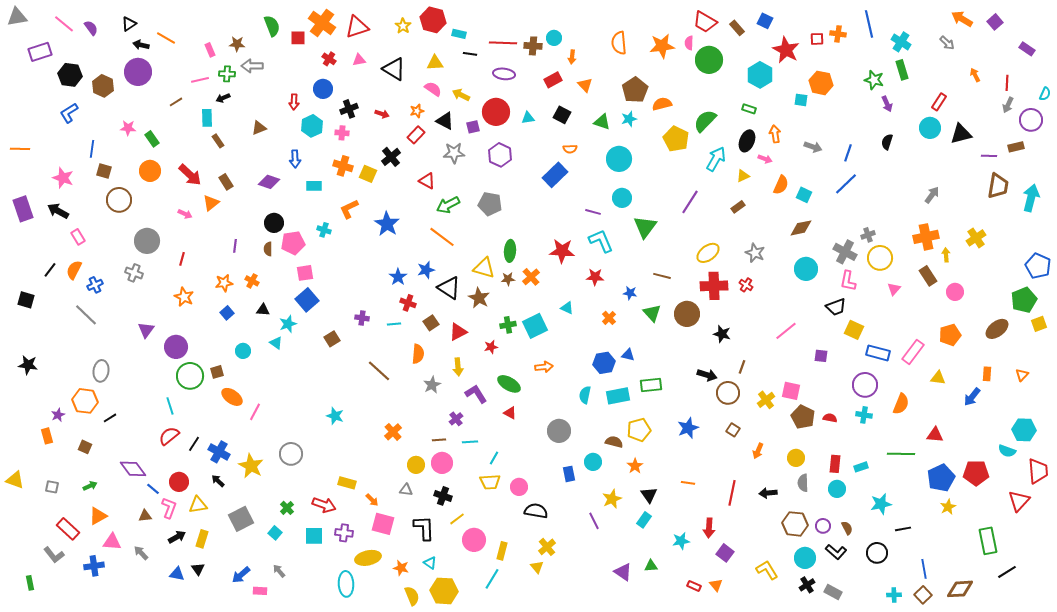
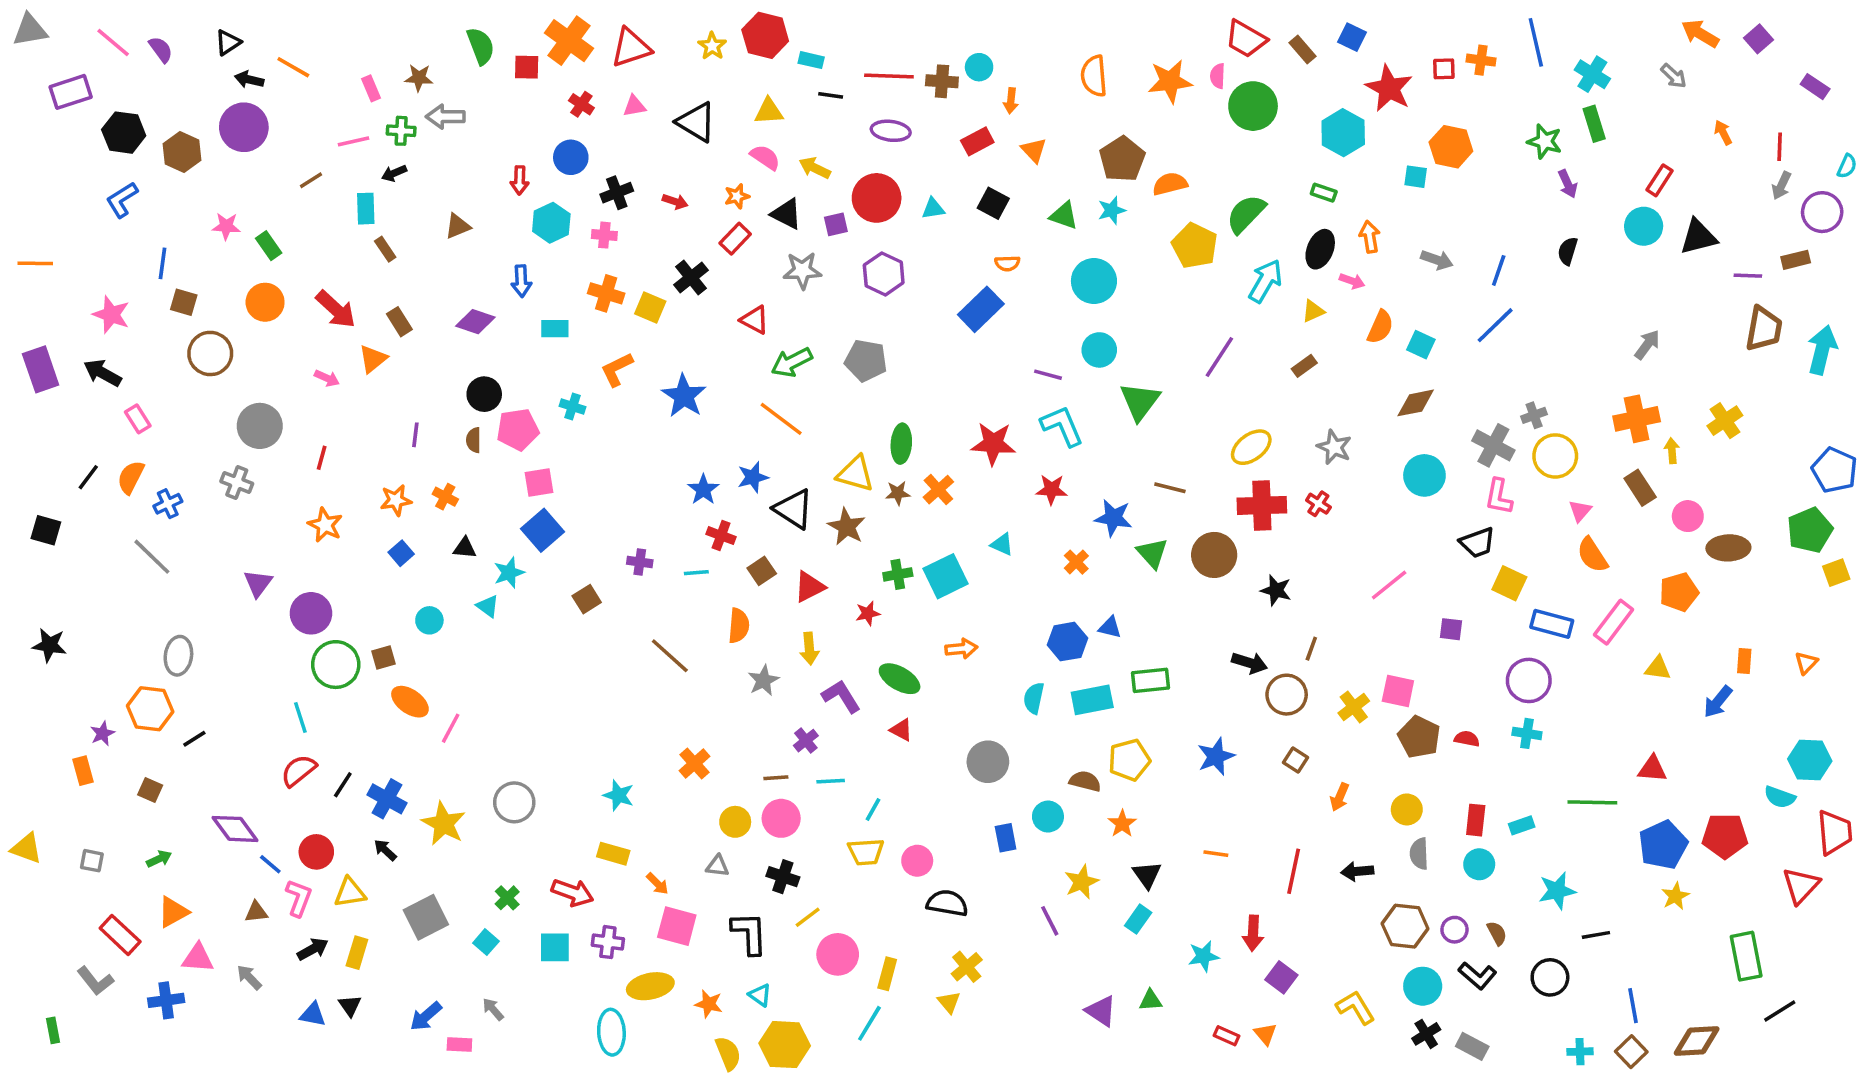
blue star: (630, 293) -> (1113, 518), size x1.5
brown ellipse: (997, 329) -> (1728, 548), moved, turned 35
orange semicircle: (901, 404) -> (1592, 555), moved, turned 125
cyan star: (335, 416) -> (619, 795), moved

